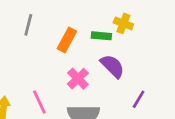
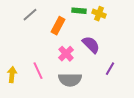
gray line: (28, 25) -> (30, 15), turned 35
green rectangle: (101, 36) -> (79, 11), moved

